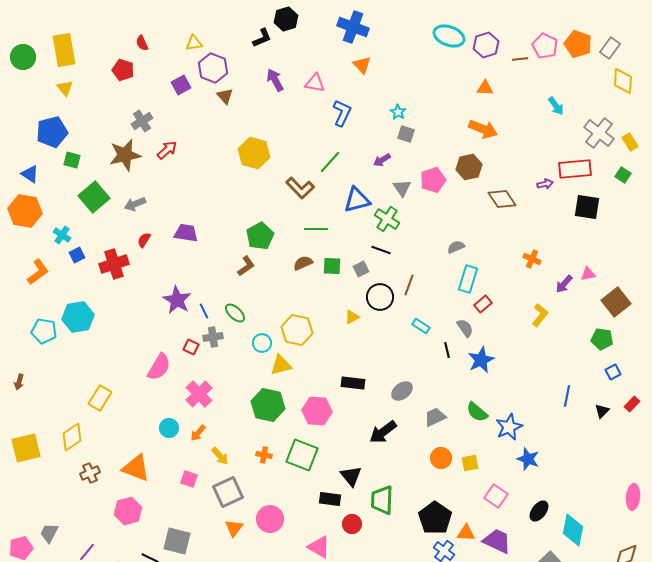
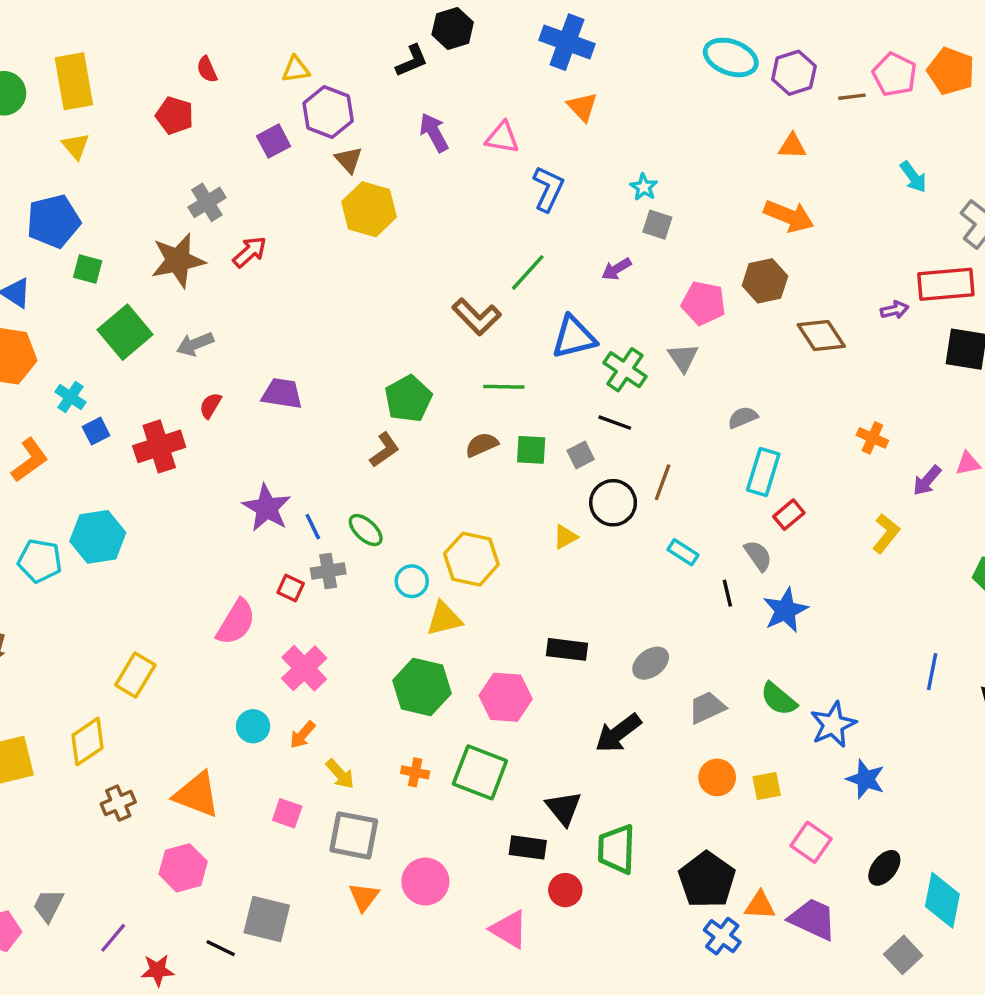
yellow hexagon: (254, 153) -> (369, 209), moved
pink pentagon: (433, 180) -> (703, 303), turned 30
gray triangle: (402, 188) -> (683, 358), moved
gray square: (228, 492) -> (354, 835), turned 36

